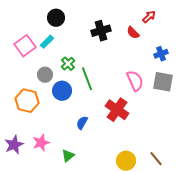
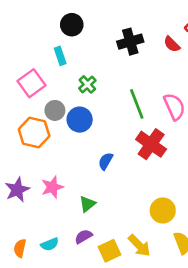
cyan rectangle: (47, 42) -> (60, 56), turned -64
pink square: (25, 46) -> (32, 83), moved
gray circle: (45, 75) -> (55, 110), moved
green line: (87, 79) -> (137, 104), moved

